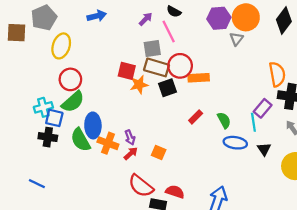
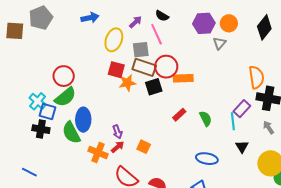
orange circle: (246, 17) -> (229, 23), size x0.7
yellow ellipse: (61, 46) -> (114, 40), moved
cyan cross: (43, 107) -> (38, 101), turned -36
orange cross: (108, 143) -> (98, 152), moved
blue ellipse: (235, 143) -> (207, 159), moved

